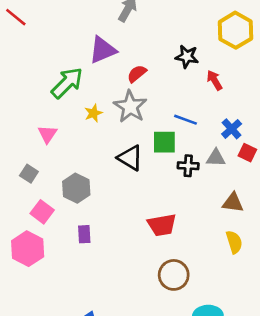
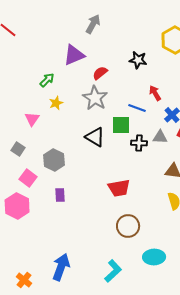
red arrow: (214, 80) -> (155, 93), moved
green arrow: (67, 83) -> (47, 80), size x0.6
yellow star: (93, 113) -> (56, 103), moved

